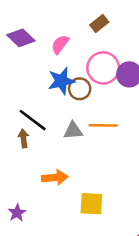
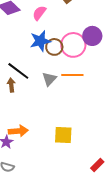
pink circle: (103, 68) -> (73, 45), moved
gray triangle: (73, 131) -> (49, 79), turned -42
orange arrow: (55, 178) -> (18, 131), moved

